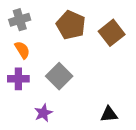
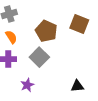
brown pentagon: (71, 25) -> (46, 31), moved
brown square: (112, 33) -> (79, 24), turned -30

